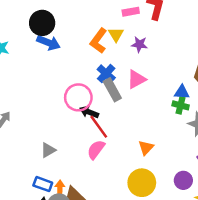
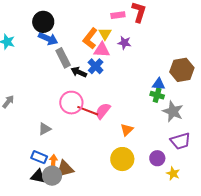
pink triangle: (136, 79) -> (102, 50), moved, turned 30
gray rectangle: (112, 90) -> (63, 58), moved
pink circle: (78, 97) -> (71, 103), moved
black arrow: (89, 112) -> (79, 72), moved
red line: (99, 127) -> (88, 111), turned -35
pink semicircle: (96, 150) -> (103, 111), moved

